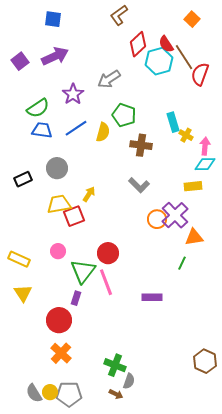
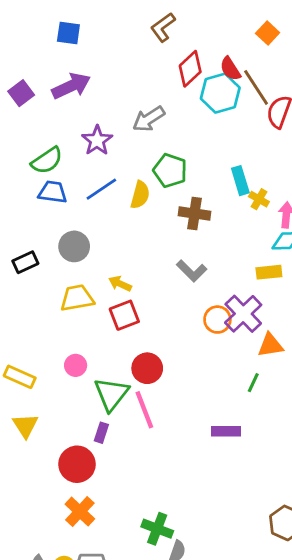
yellow arrow: (89, 194) -> (120, 284), turned -98
red square: (74, 216) -> (124, 315), moved
purple rectangle: (152, 297) -> (226, 431), moved

